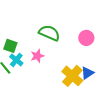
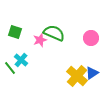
green square: (10, 46) -> (15, 32), moved
pink star: (37, 56) -> (40, 40), moved

